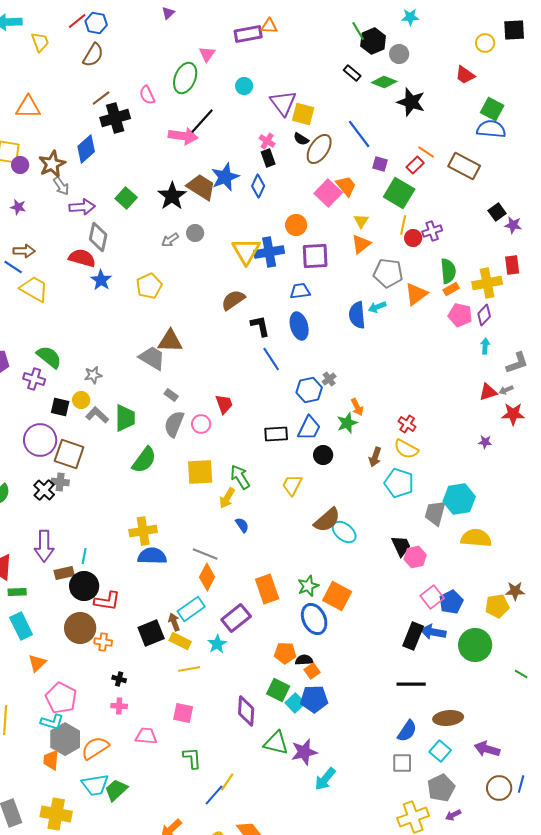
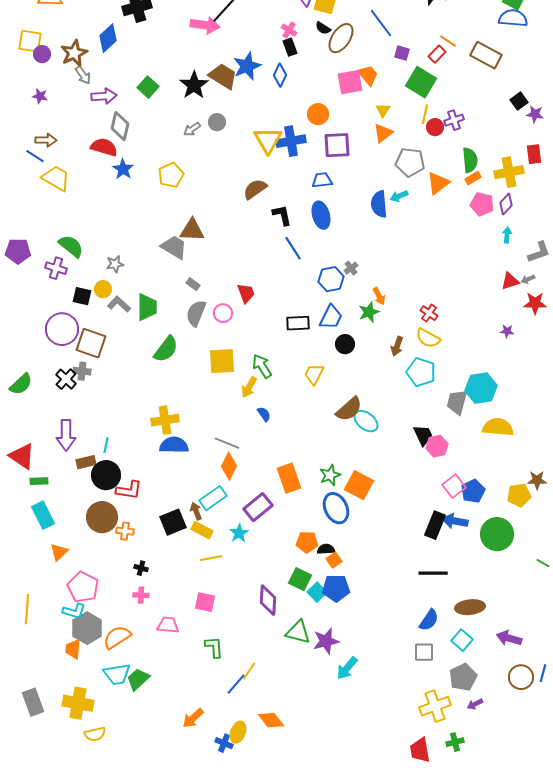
pink square: (328, 193) -> (350, 82), turned 36

